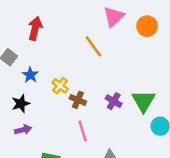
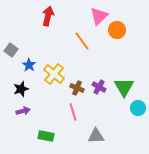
orange circle: (147, 26) -> (117, 30), moved
red arrow: (35, 28) -> (48, 16), moved
yellow cross: (60, 86) -> (54, 74), size x1.5
brown cross: (78, 100) -> (77, 88), moved

